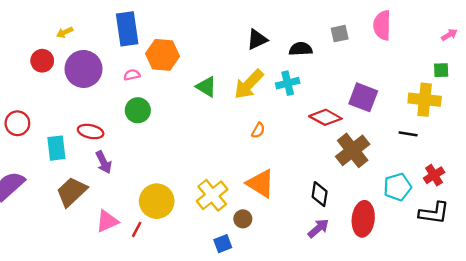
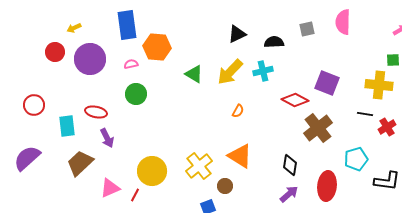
red cross: (434, 175) -> (387, 127), moved

